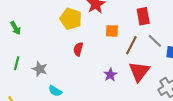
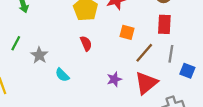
gray line: (155, 41) -> (171, 54), turned 42
red semicircle: (78, 49) -> (86, 43), turned 128
cyan semicircle: (55, 91) -> (62, 75), moved

